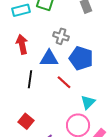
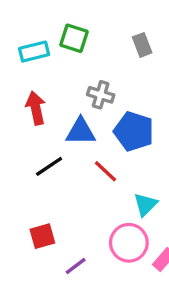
black line: (30, 79) -> (49, 166), turned 48
red square: (26, 121) -> (42, 236), turned 35

